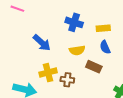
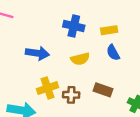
blue arrow: (42, 43) -> (37, 53), turned -30
brown rectangle: (94, 67) -> (103, 90), moved

